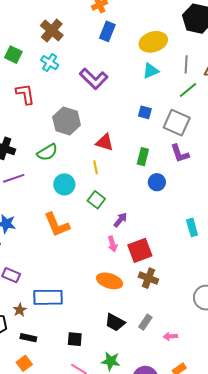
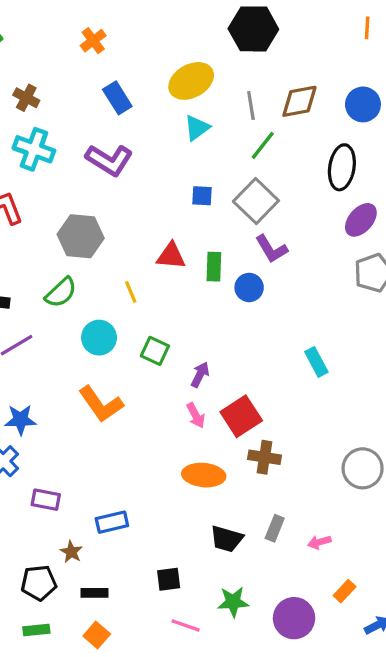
brown cross: (52, 30) -> (26, 98), size x0.7
blue rectangle: (107, 31) -> (117, 98), moved, turned -42
cyan cross: (50, 63) -> (34, 149), size x1.4
gray square: (177, 123) -> (256, 201), turned 32
red triangle: (105, 142) -> (171, 256), moved
yellow line: (95, 167) -> (131, 292), moved
blue circle: (157, 182) -> (249, 287), moved
blue rectangle: (48, 297) -> (112, 522), size x0.7

